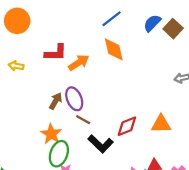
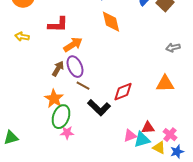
orange arrow: (79, 63) -> (73, 45), moved
orange triangle: (161, 124) -> (165, 84), moved

